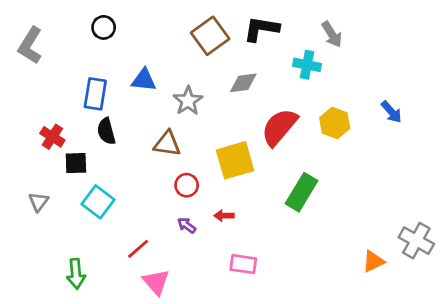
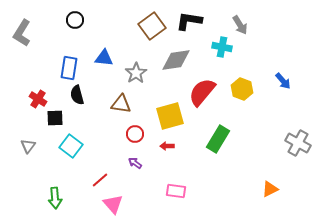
gray diamond: (243, 83) -> (176, 60), size x1.4
red arrow: (224, 216) -> (167, 146), moved
gray cross: (416, 241) -> (298, 143), moved

